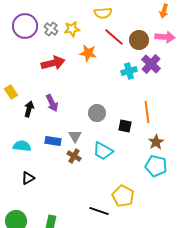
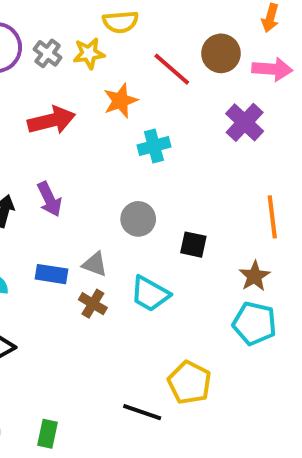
yellow semicircle: (103, 13) -> (120, 22), moved
brown circle: (139, 40) -> (221, 53), moved
orange star: (88, 53) -> (120, 101), turned -30
cyan cross: (129, 71) -> (154, 146), moved
orange line: (147, 112) -> (272, 217), moved
gray triangle: (75, 136) -> (95, 264), turned -40

